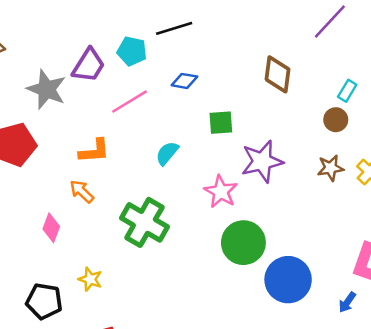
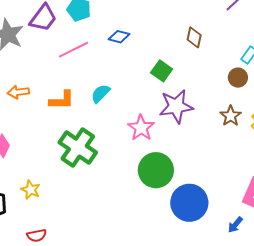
brown diamond: (278, 74) -> (194, 37), size x0.7
green square: (221, 123) -> (162, 71), moved, turned 35
orange L-shape: (94, 151) -> (62, 100), moved
brown star: (330, 168) -> (231, 116), turned -30
orange arrow: (82, 191) -> (18, 92), moved, turned -55

